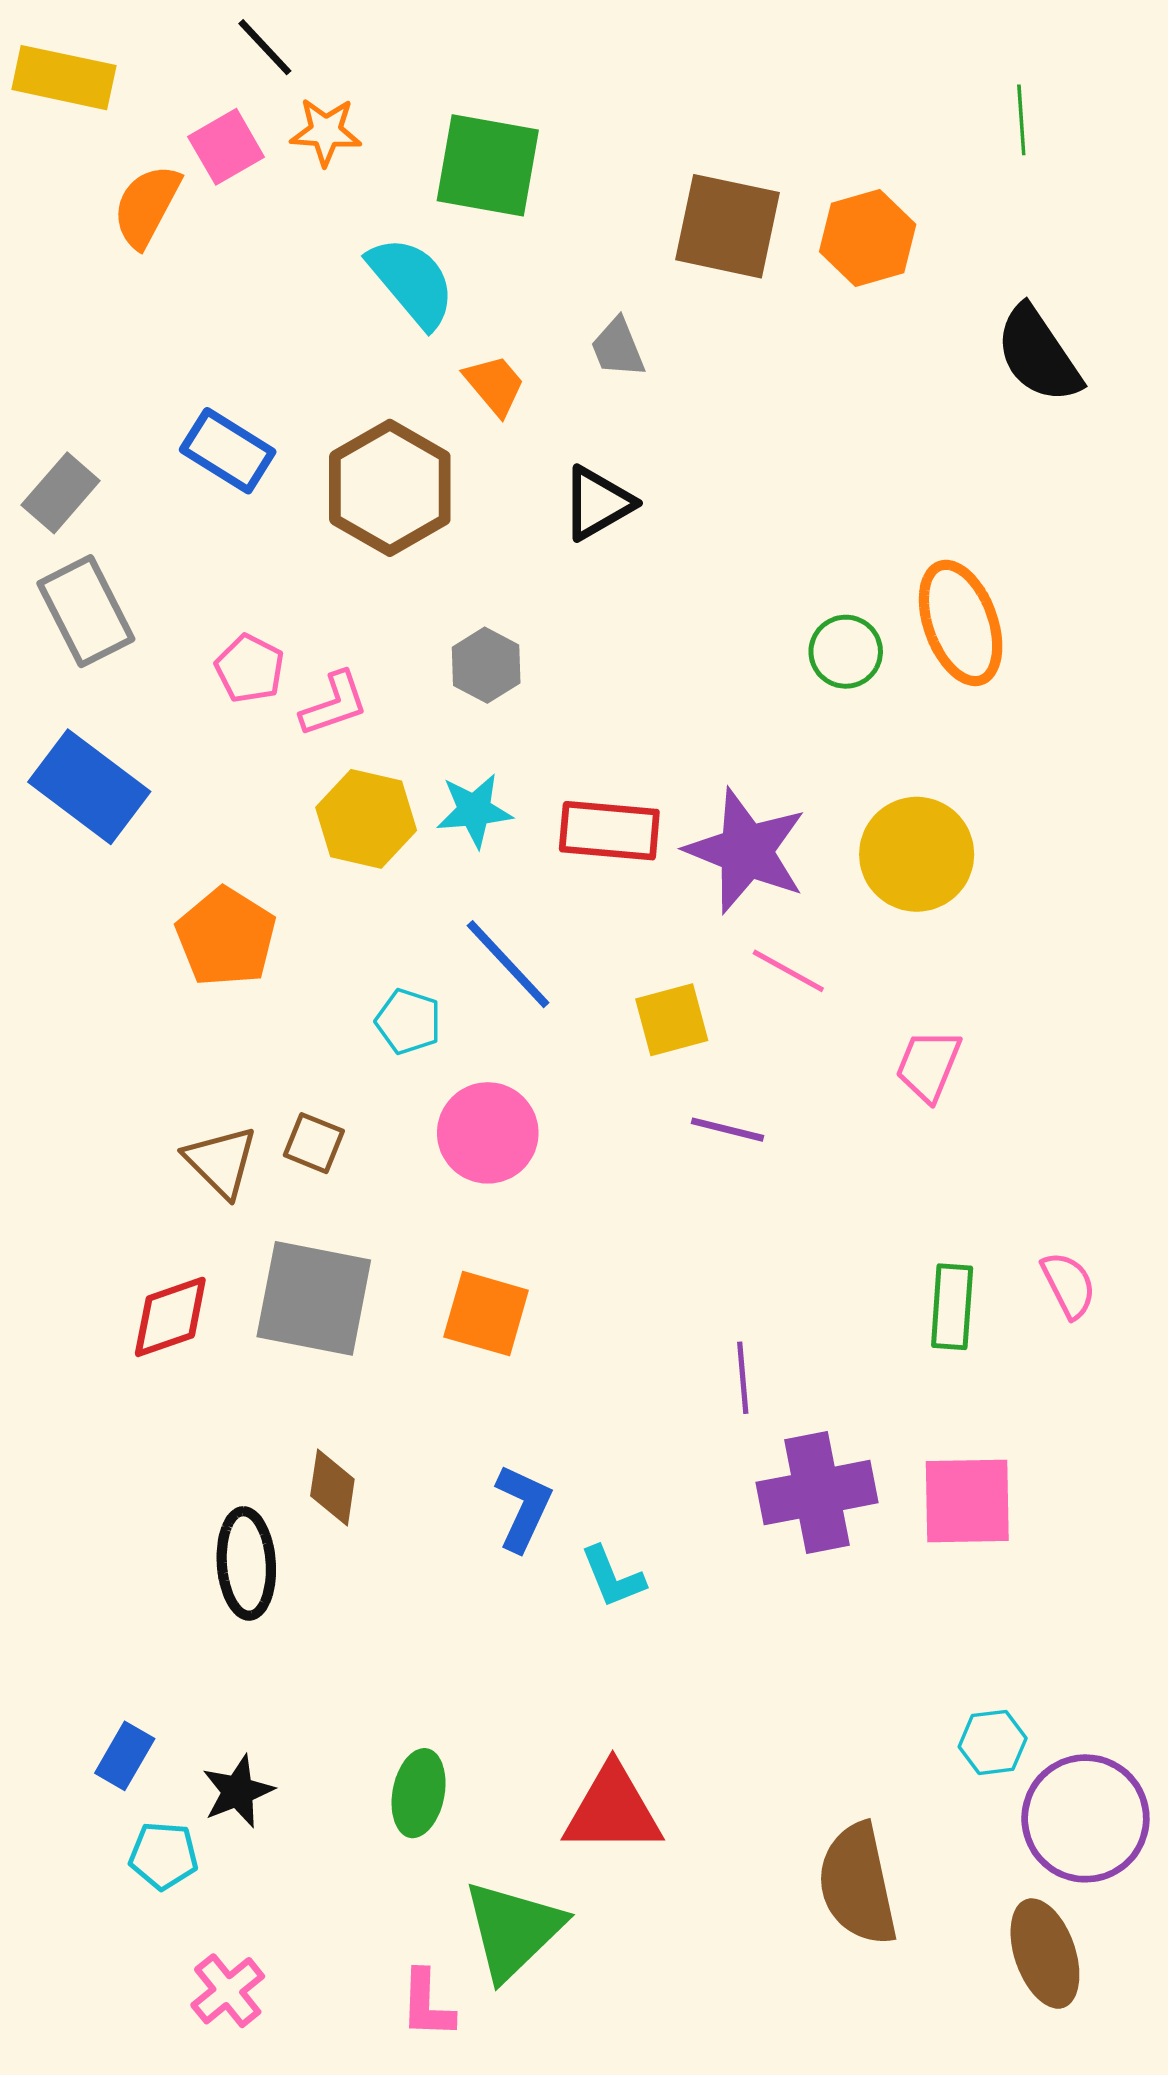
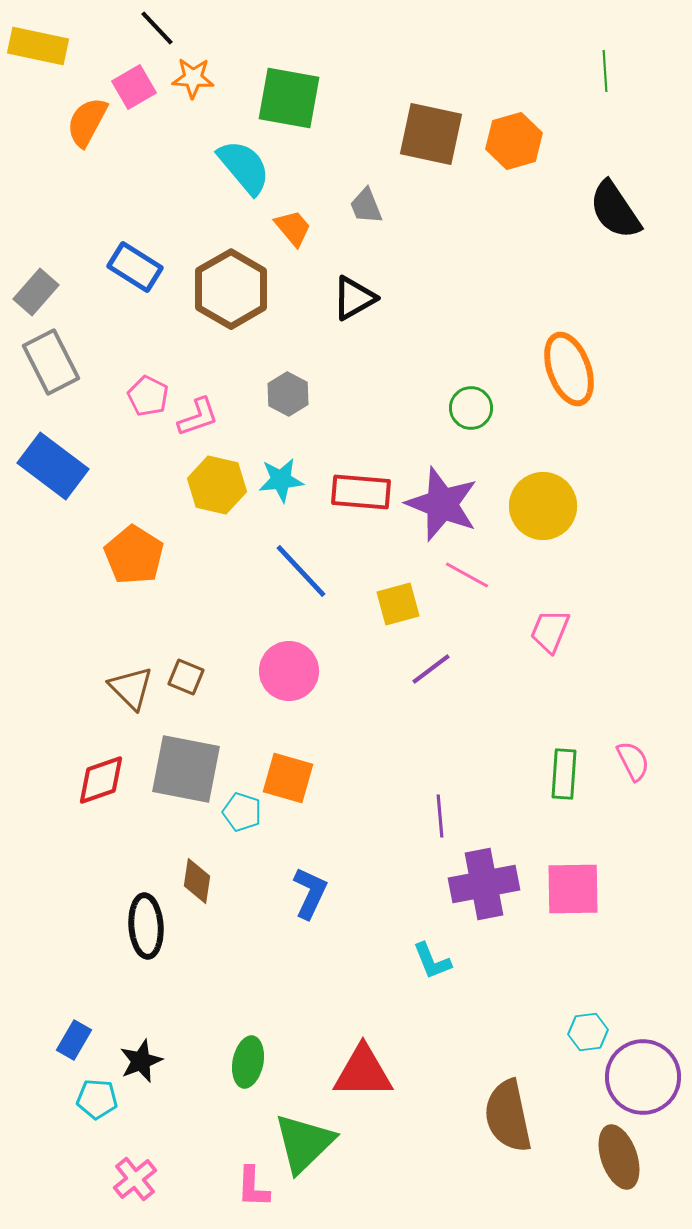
green circle: (846, 652) -> (471, 408), moved
cyan pentagon: (408, 1021) -> (242, 812), moved
purple line: (728, 1130) -> (431, 669), turned -51
cyan L-shape: (613, 1577) -> (432, 961), moved

